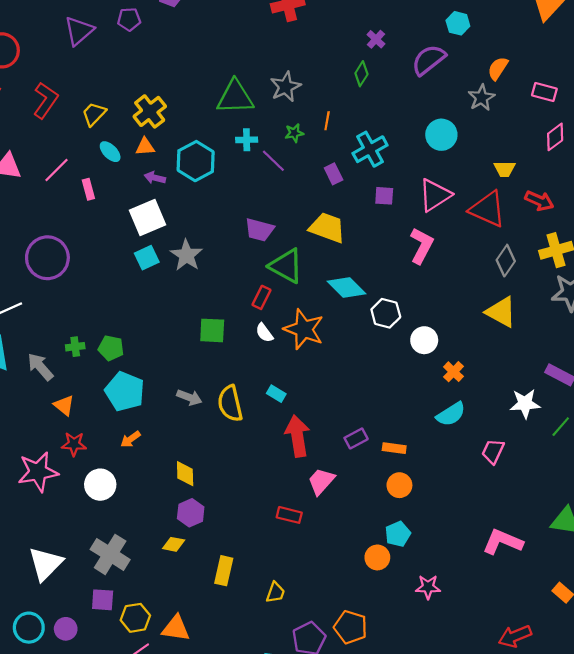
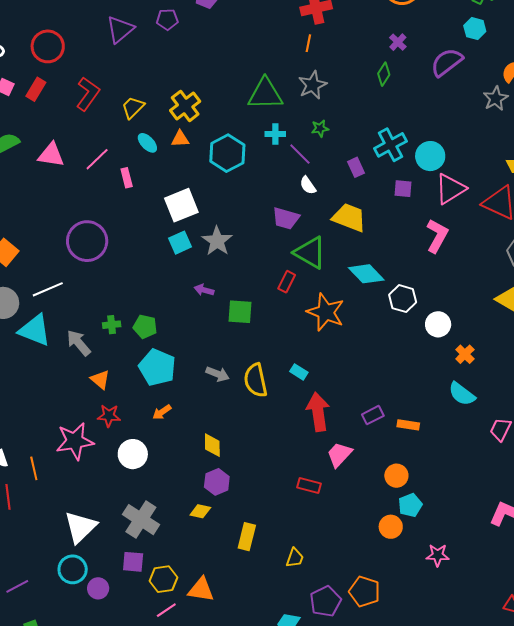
orange line: (327, 121) -> (308, 43), moved
cyan circle: (441, 135) -> (430, 156), moved
purple arrow: (155, 178) -> (204, 290), moved
white semicircle: (264, 333) -> (308, 185), moved
cyan semicircle: (451, 414) -> (462, 394), turned 68
orange circle: (399, 485) -> (396, 476), moved
cyan circle: (29, 628) -> (73, 569), moved

